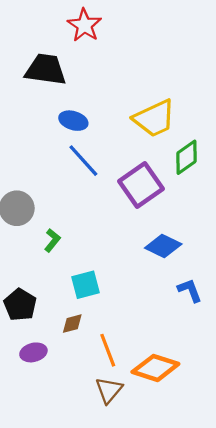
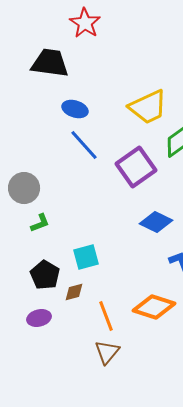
green L-shape: (52, 240) -> (40, 223), moved, turned 30
black pentagon: (20, 305) -> (45, 275), moved
orange diamond: (155, 368) -> (154, 307), moved

